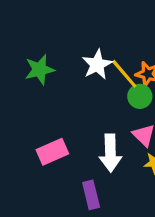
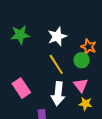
yellow line: (124, 74) -> (56, 64), moved
pink rectangle: (52, 152) -> (21, 88), turned 72

